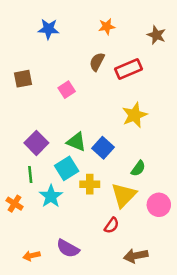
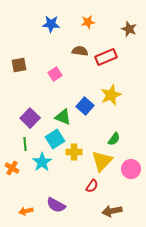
blue star: (48, 29) -> (51, 24), moved
brown semicircle: (97, 62) -> (80, 51), turned 70
blue square: (103, 148) -> (85, 106), moved

